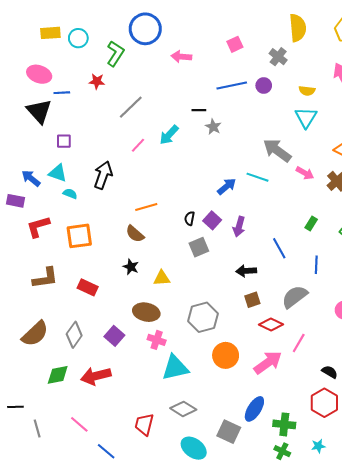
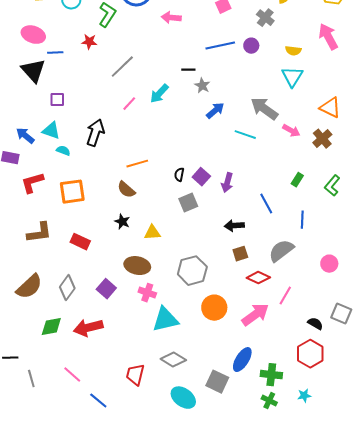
blue arrow: (227, 186) -> (215, 111), moved

